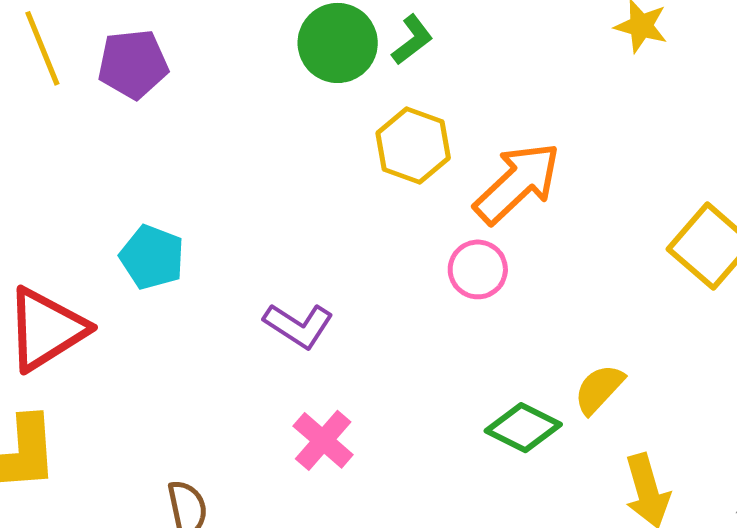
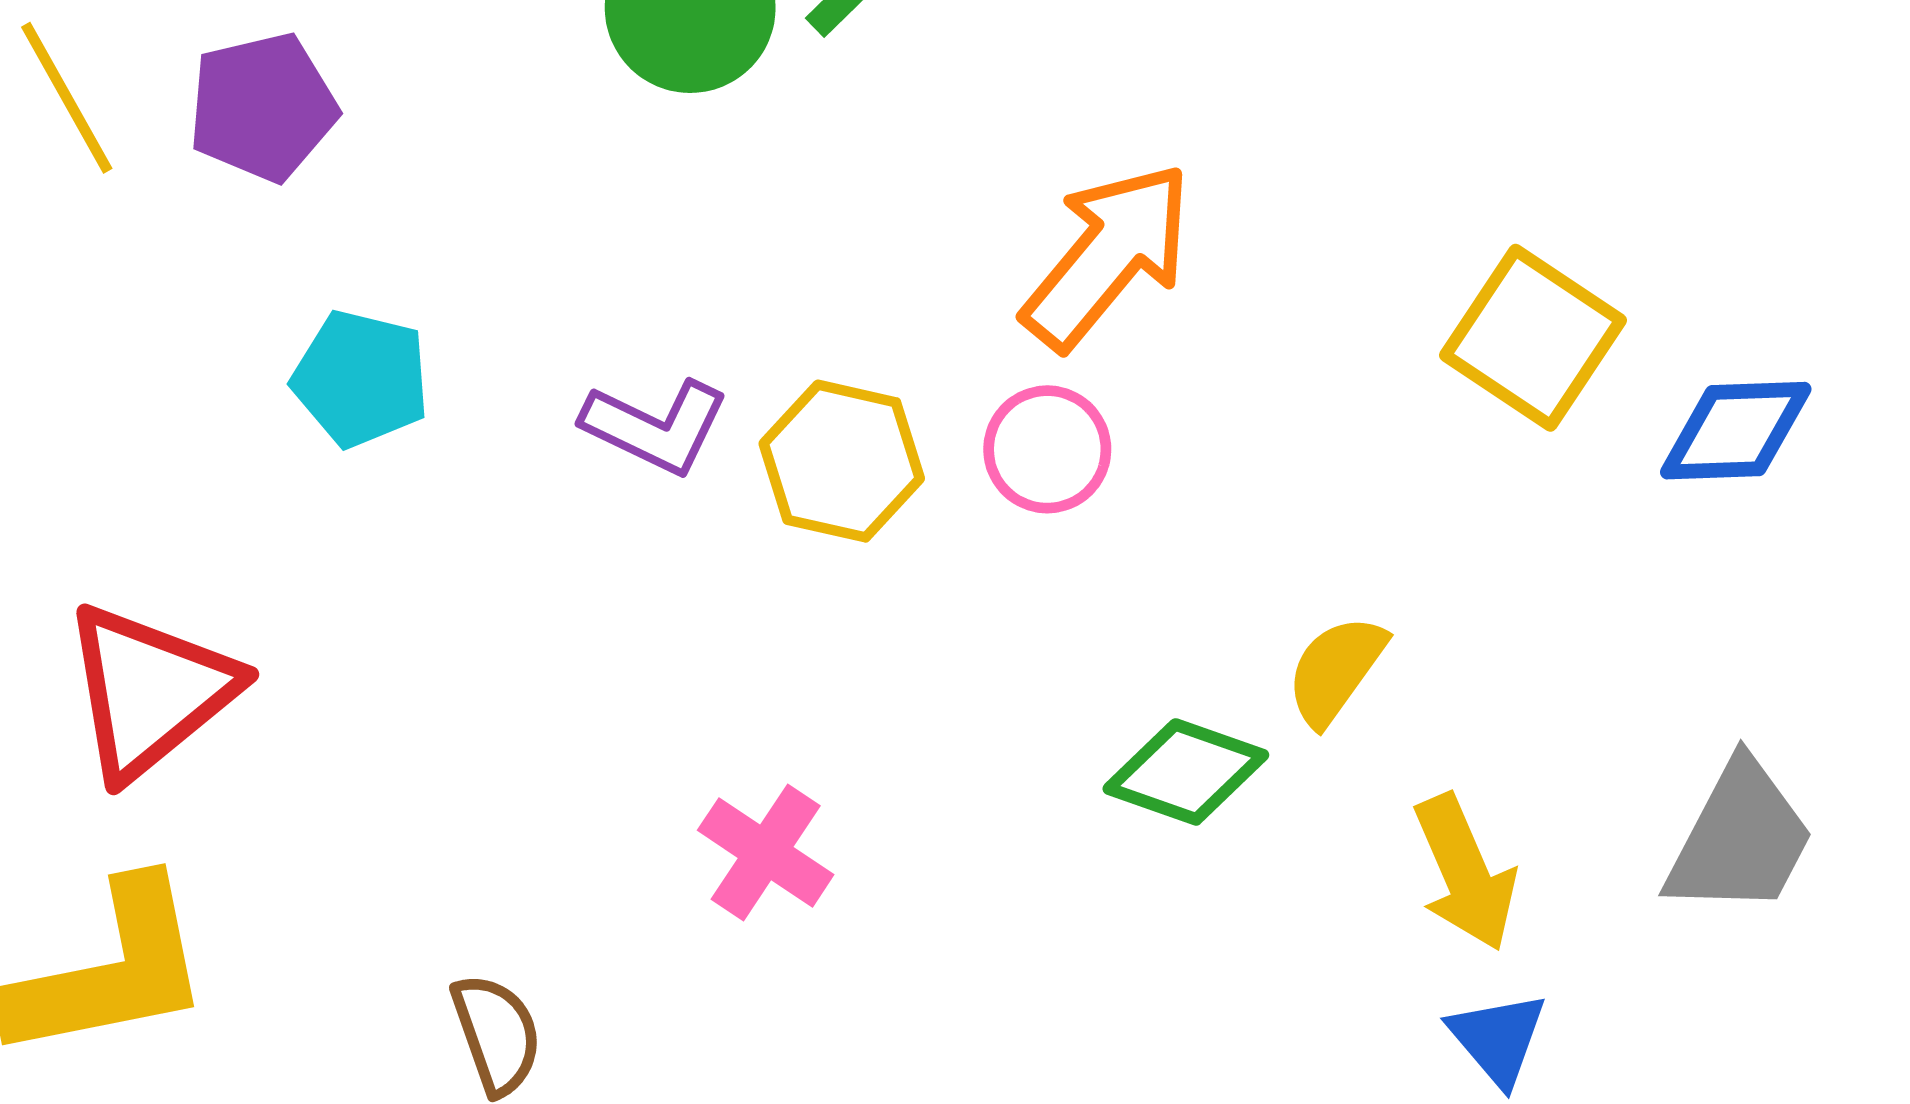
yellow hexagon: (413, 145) -> (842, 461), moved
cyan pentagon: (152, 257) -> (361, 379), moved
purple L-shape: (298, 325) -> (655, 427), moved

